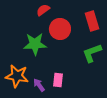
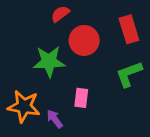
pink rectangle: (58, 80) -> (81, 98), moved

